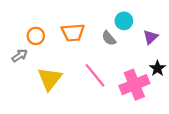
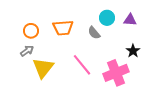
purple triangle: (151, 37) -> (130, 20), moved, turned 48
gray arrow: (20, 56) -> (27, 51), moved
black star: (157, 68) -> (133, 51), moved

